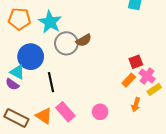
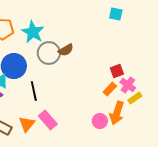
orange arrow: (136, 105) -> (117, 113), size x1.6
pink circle: (100, 112) -> (100, 121), moved
orange triangle: (44, 116) -> (27, 124), turned 36

